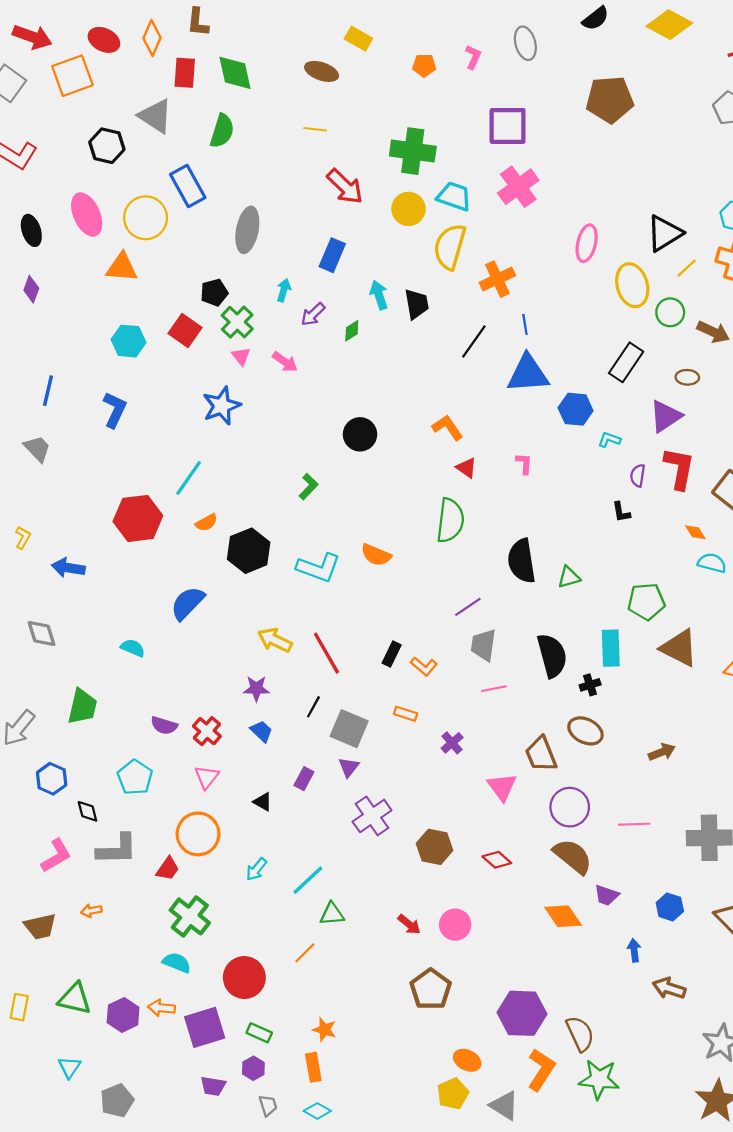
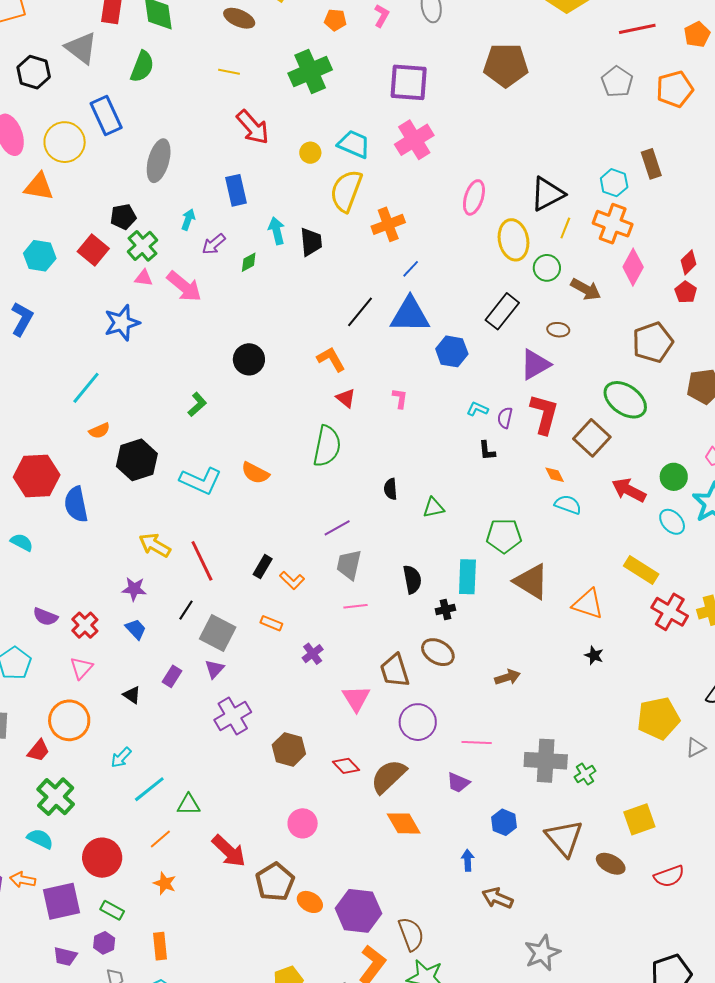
green cross: (413, 151) -> (310, 72), moved, turned -36
yellow circle: (408, 209) -> (310, 153), size x0.7
blue rectangle: (332, 255) -> (236, 190), turned -40
yellow line: (686, 268) -> (565, 228), turned -30
blue line: (525, 325) -> (411, 269), turned 48
black line: (474, 341) -> (360, 312), moved
pink triangle: (241, 356) -> (144, 278), turned -48
pink arrow: (285, 362) -> (184, 286), size x1.5
cyan L-shape: (609, 440) -> (477, 409), moved
red hexagon: (138, 518) -> (37, 476), moved
black semicircle: (522, 561) -> (391, 489), size x0.5
blue semicircle: (188, 603) -> (76, 504), turned -60
black semicircle: (552, 656) -> (412, 579), size x0.7
brown semicircle: (573, 856) -> (388, 776), moved, turned -87
cyan line: (308, 880) -> (149, 789), moved
purple trapezoid: (607, 895) -> (458, 783), moved
red arrow: (409, 924) -> (229, 851), moved, size x1.6
orange star: (324, 1030) -> (165, 883), moved
orange ellipse: (467, 1060) -> (310, 902), moved

